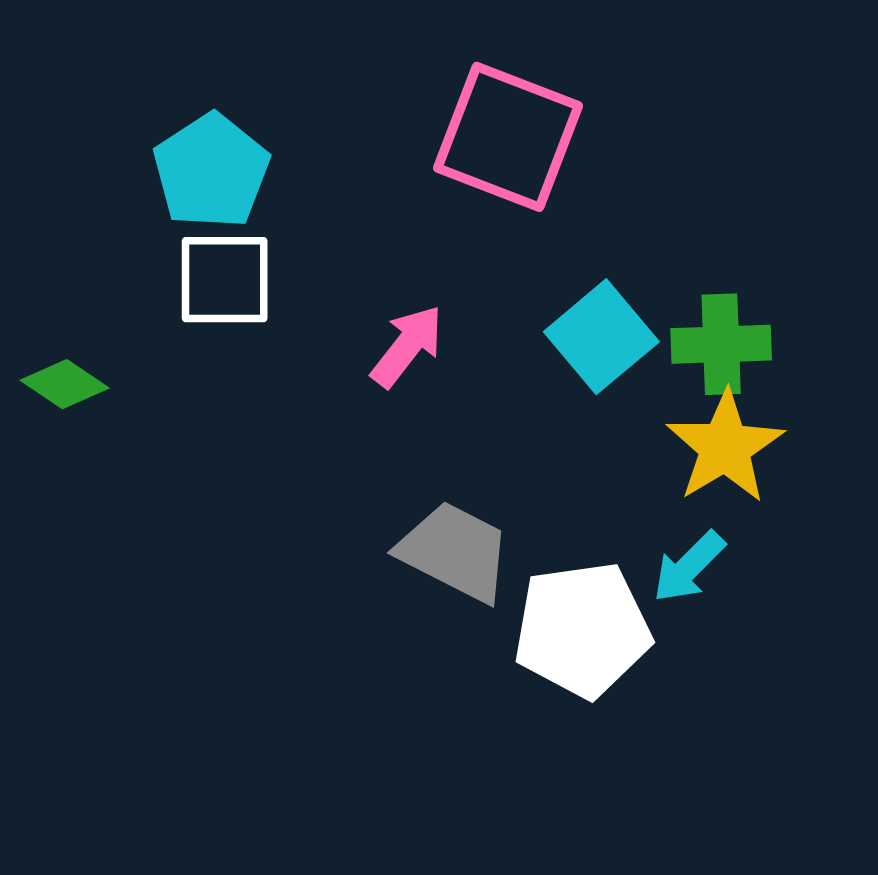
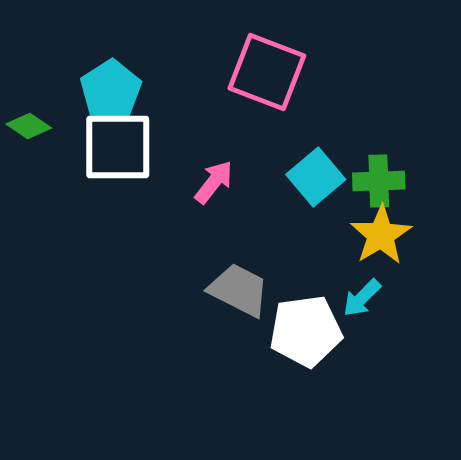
white square: (225, 280) -> (118, 147), size x1.4
green diamond: (65, 384) -> (29, 126), moved

